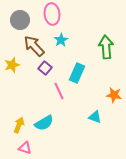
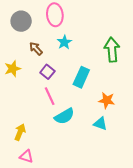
brown arrow: (34, 46) -> (36, 49), size x0.6
pink line: (59, 91) -> (50, 96), moved
orange star: (114, 95) -> (107, 100), moved
cyan semicircle: (44, 123) -> (64, 116), moved

